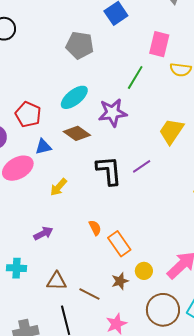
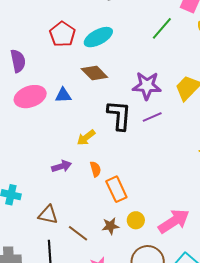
purple star: (113, 113) -> (147, 86), moved
red pentagon: (28, 114) -> (62, 34), moved
blue triangle: (43, 147) -> (63, 95), moved
yellow arrow: (59, 187) -> (86, 138), moved
purple arrow: (43, 233) -> (62, 166), moved

